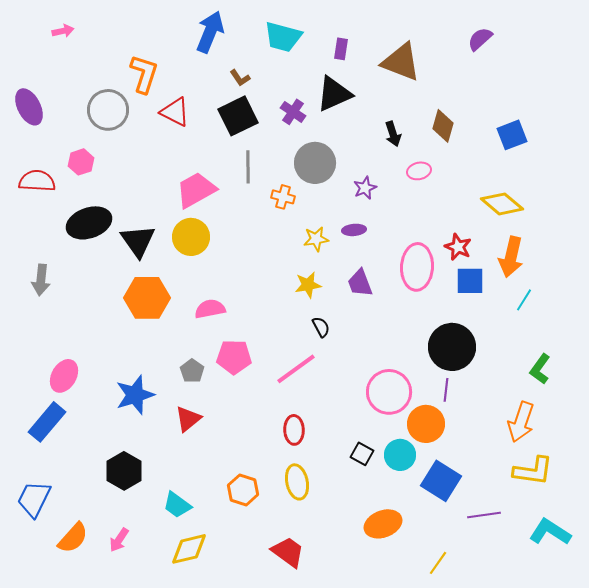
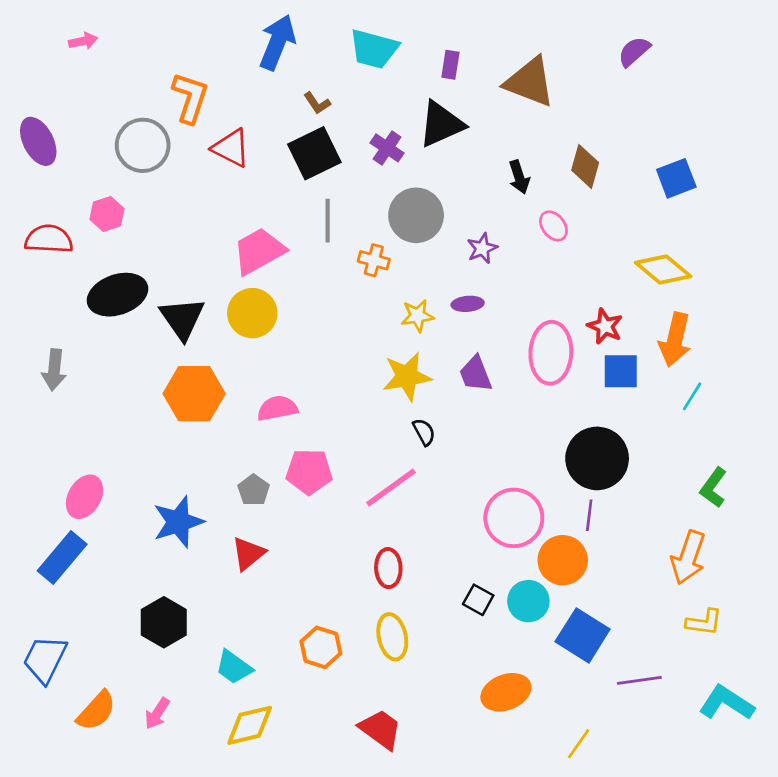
pink ellipse: (419, 171) -> (553, 226), turned 65
yellow star: (308, 285) -> (407, 377), size x1.4
yellow L-shape: (533, 471) -> (704, 622), size x0.7

